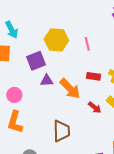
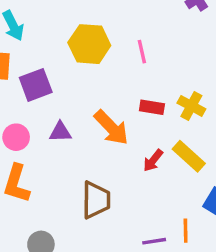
purple square: (36, 61) -> (36, 85), moved
purple triangle: (47, 81) -> (60, 132), moved
red arrow: (95, 107) -> (153, 160), turned 88

